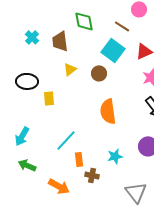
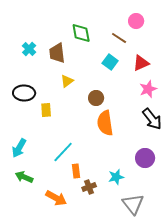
cyan square: (113, 50) -> (110, 62), size x0.7
brown circle: (99, 73) -> (96, 98), moved
cyan star: (115, 156) -> (116, 177), moved
brown cross: (92, 175) -> (89, 187), turned -32

